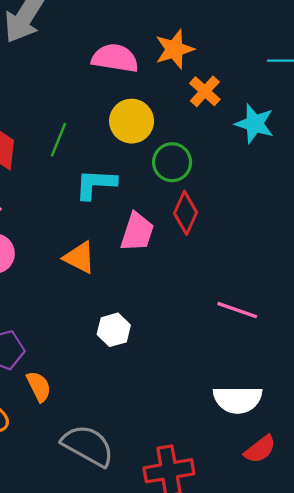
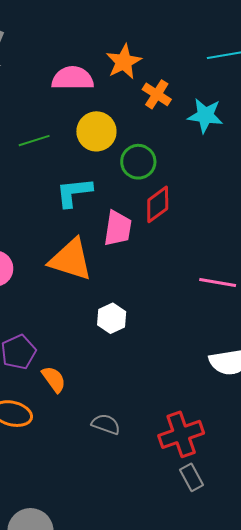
green line: (58, 140) -> (34, 141), moved, turned 60
red diamond: (186, 213) -> (158, 204), turned 39
orange triangle: (80, 258) -> (71, 260), size x1.5
gray semicircle: (88, 446) -> (106, 424), size x0.6

